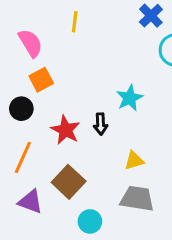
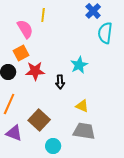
pink semicircle: (30, 43) -> (25, 29), moved
red star: (66, 130) -> (35, 71), moved, turned -30
yellow triangle: (134, 160) -> (82, 106), turned 40

